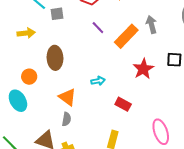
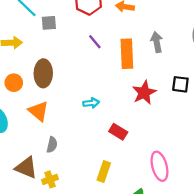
orange rectangle: (126, 36) -> (127, 54), turned -50
orange circle: (29, 77) -> (14, 83), moved
orange triangle: (67, 97) -> (38, 111), moved

